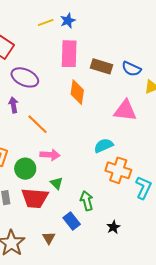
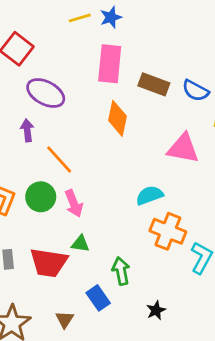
pink arrow: (50, 155) -> (74, 203), turned 60
green circle: (25, 169) -> (41, 197), moved
green triangle: (57, 183) -> (80, 244), turned -40

